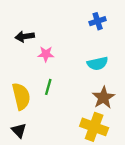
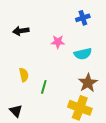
pink star: (46, 54) -> (58, 42), moved
green line: (48, 87) -> (44, 87), moved
yellow semicircle: (21, 96) -> (24, 75), moved, size x0.6

